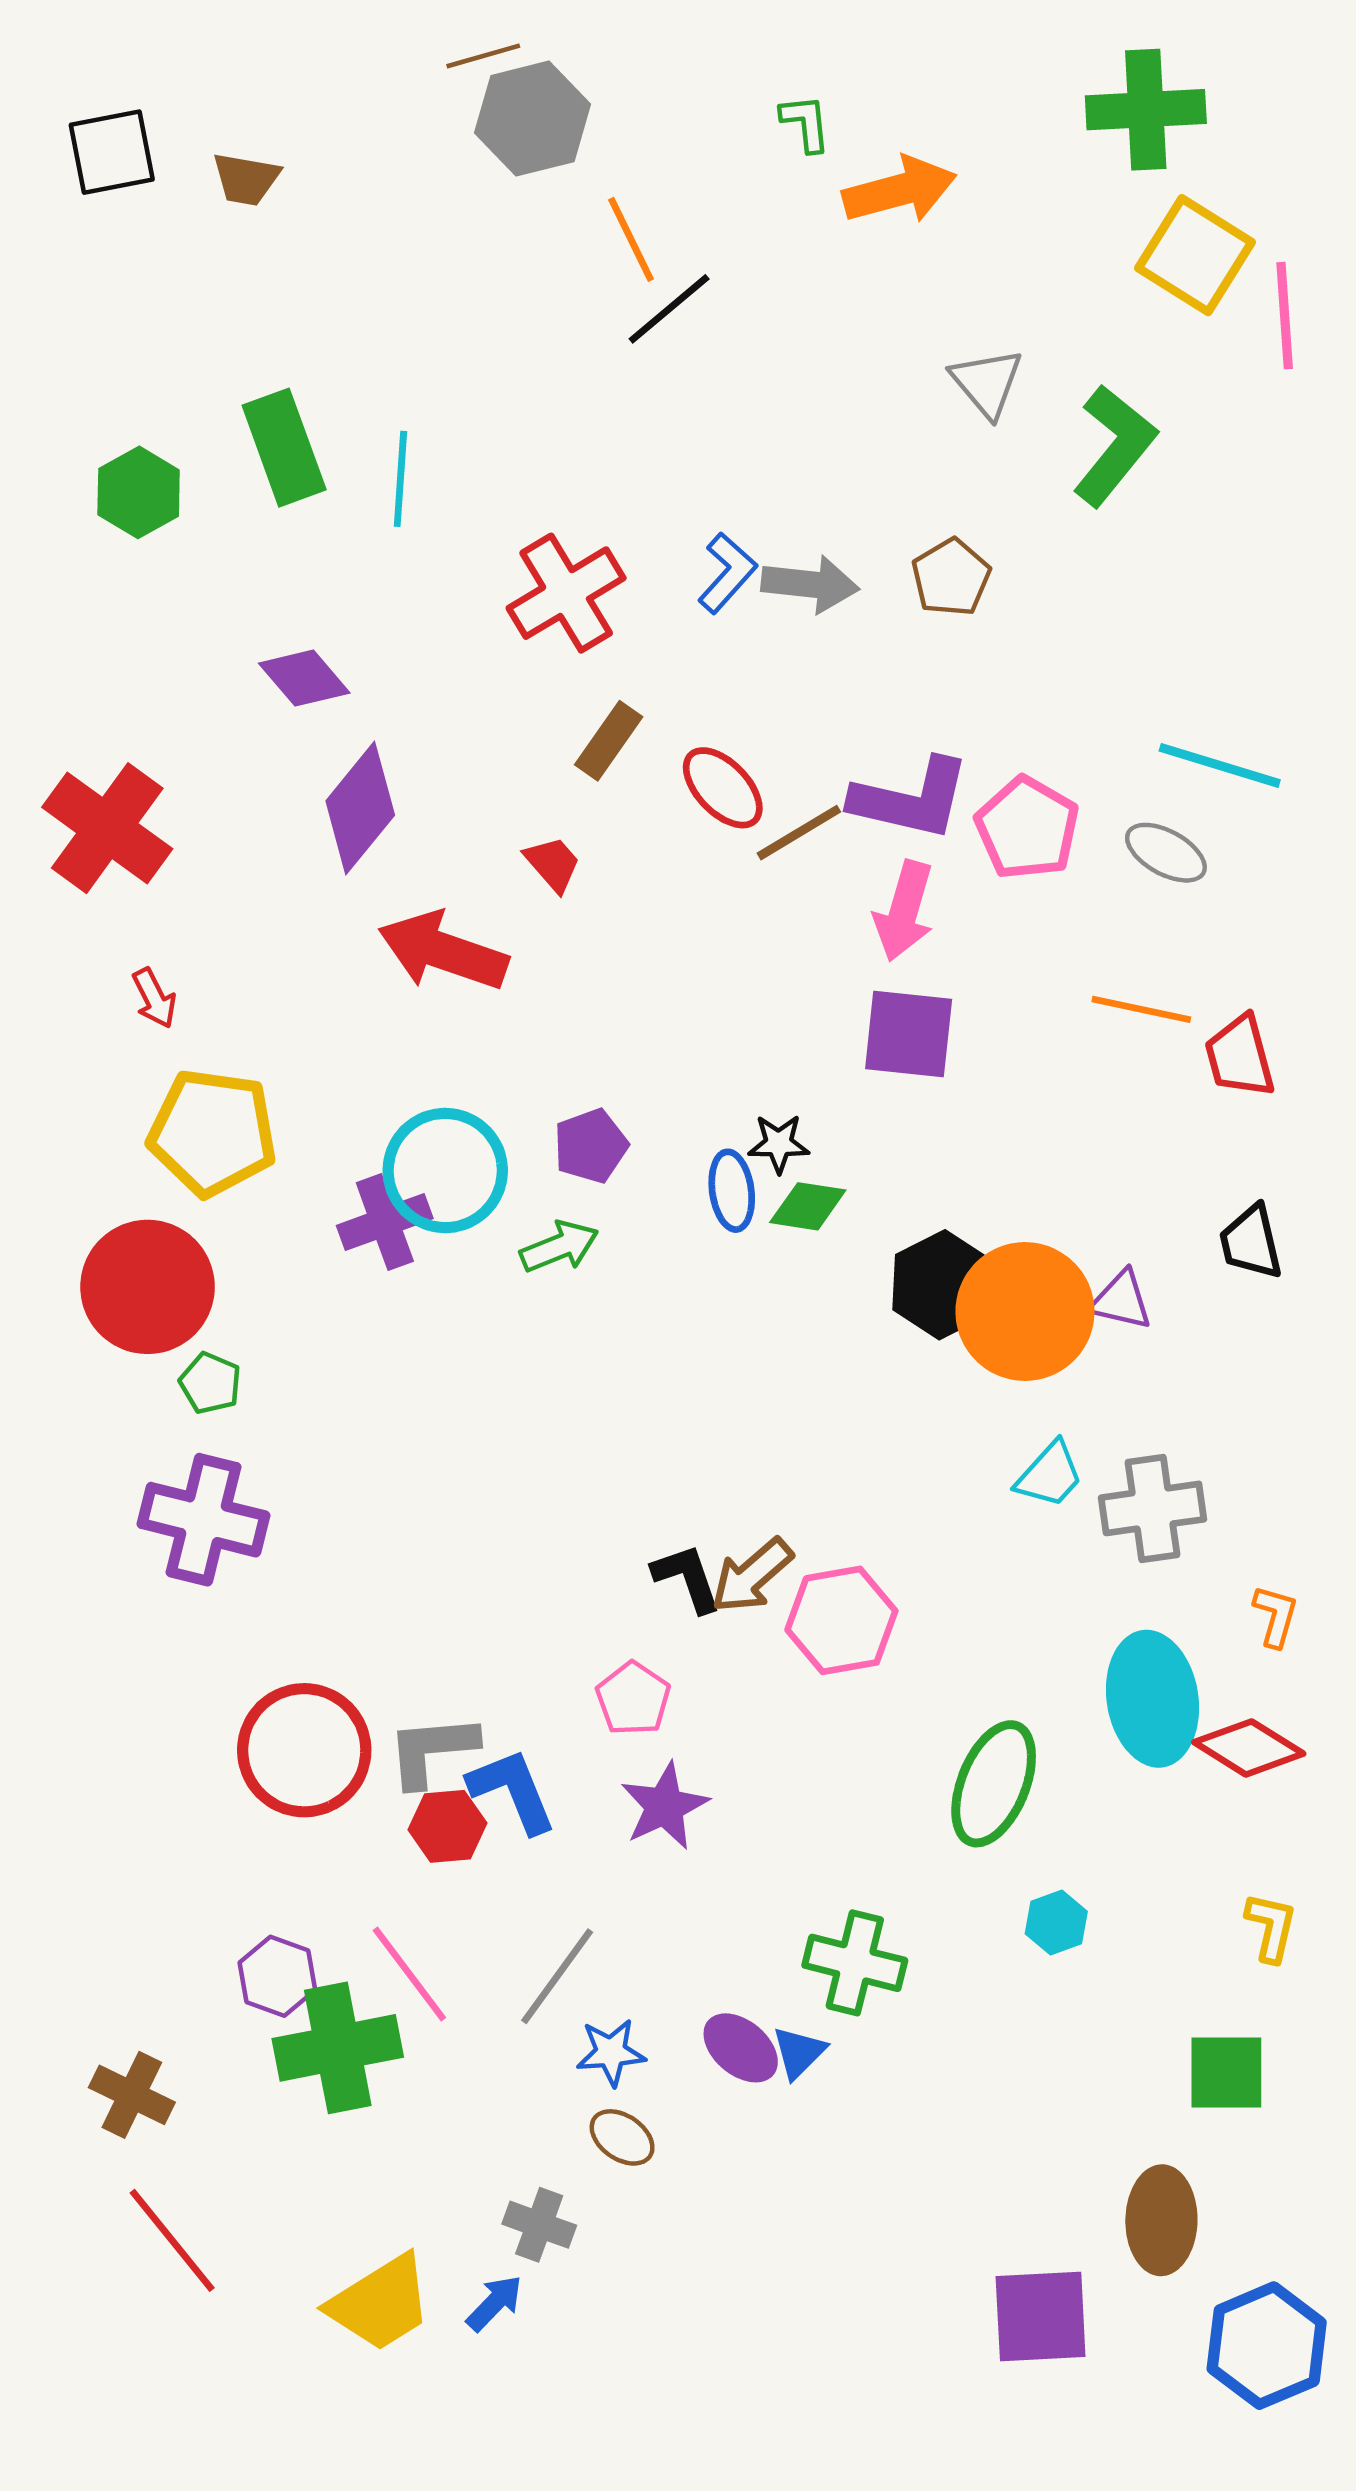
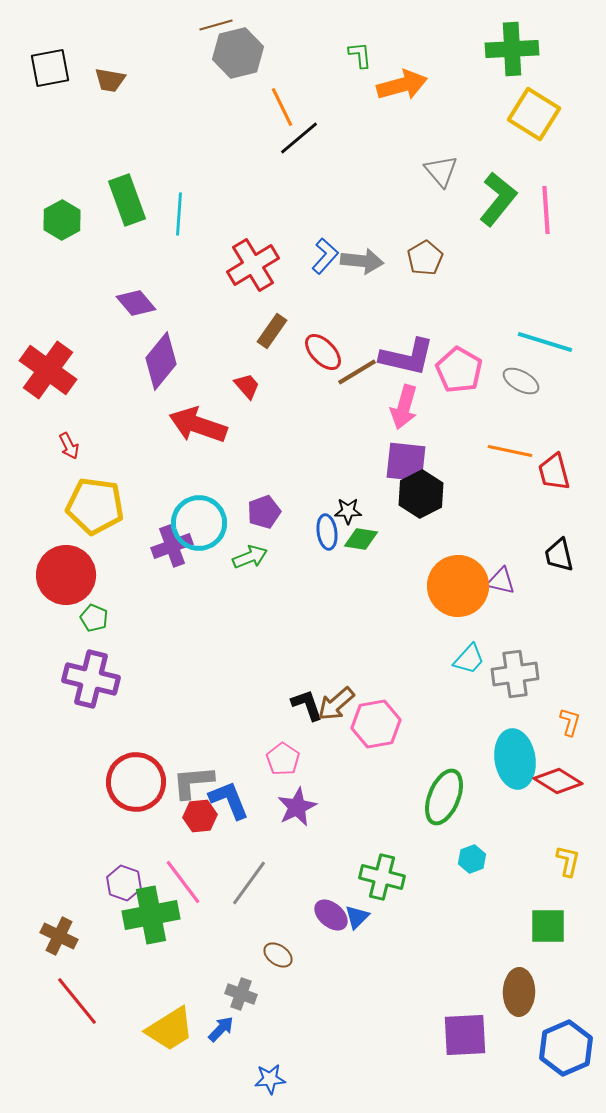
pink line: (1285, 316) -> (546, 210), moved
black hexagon: (942, 1285) -> (421, 494), moved
blue star: (611, 2052) -> (270, 1079), moved

